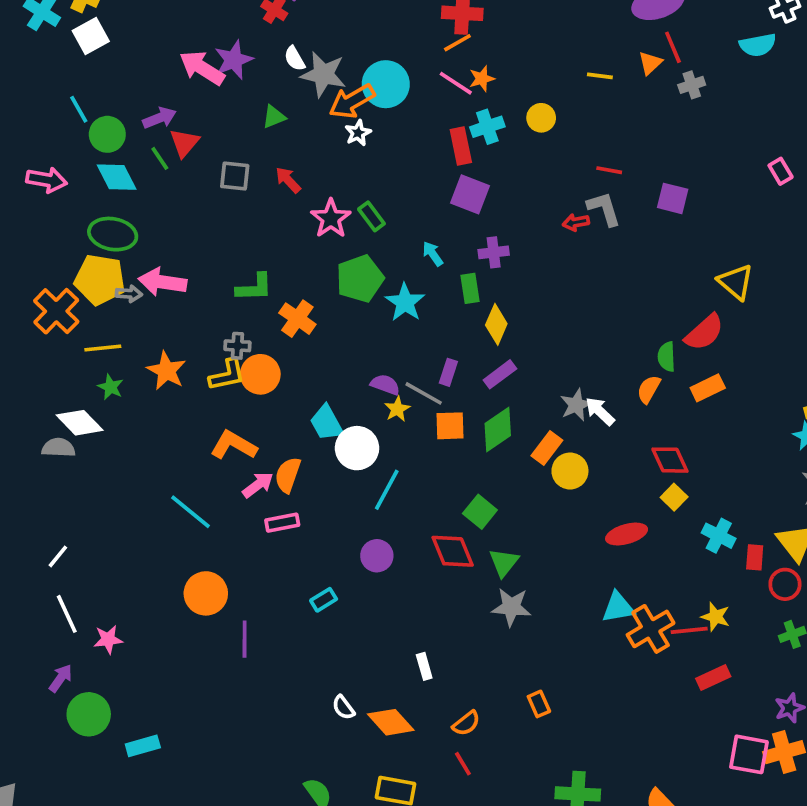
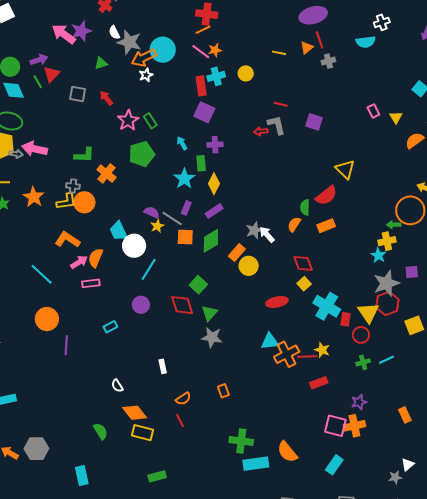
cyan star: (405, 302) -> (184, 179), moved
cyan cross: (719, 536) -> (327, 306), size x1.5
orange diamond: (391, 722) -> (135, 413), moved

